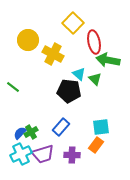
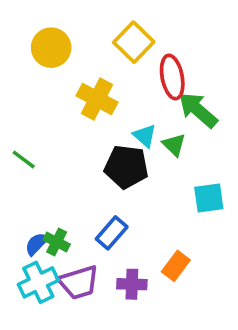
yellow circle: (28, 40) -> (51, 48), moved
green arrow: (108, 60) -> (198, 110), turned 30
cyan square: (101, 127) -> (209, 198), moved
green cross: (31, 132) -> (57, 242), turned -32

